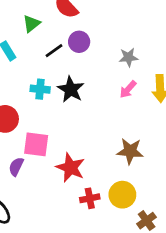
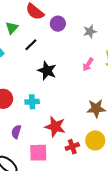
purple circle: (79, 42) -> (58, 24), moved
gray star: (128, 57) -> (90, 31), moved
cyan cross: (40, 89) -> (32, 102), moved
pink square: (36, 144) -> (38, 153), moved

